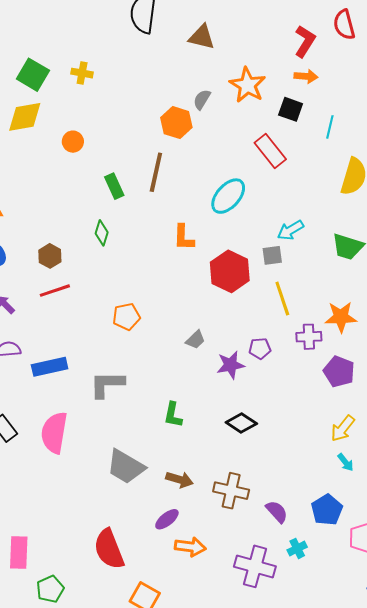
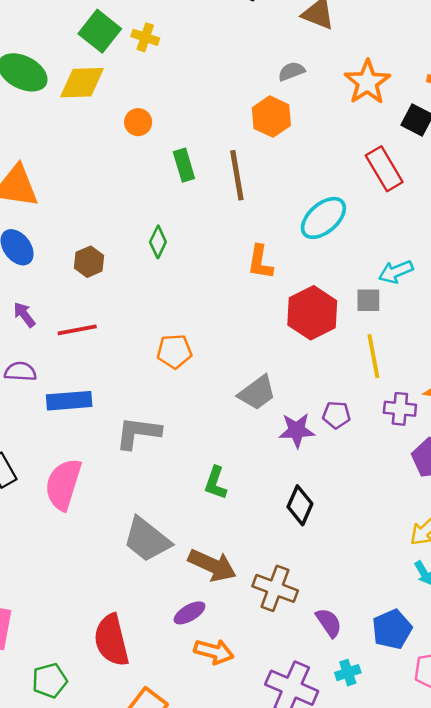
yellow cross: (82, 73) -> (145, 37), moved
gray semicircle: (202, 99) -> (291, 71), moved, turned 30
brown line: (156, 172) -> (237, 175), turned -30
green rectangle: (114, 186) -> (184, 165), moved
red line: (55, 291) -> (77, 330), moved
gray trapezoid: (195, 340) -> (257, 393), size x1.5
black diamond: (241, 423) -> (300, 505), turned 72
brown arrow: (179, 480) -> (212, 565), size x1.4
green pentagon: (50, 589) -> (50, 681), moved

